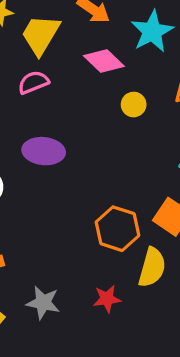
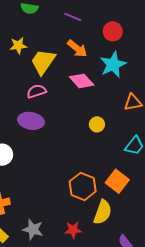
yellow circle: (134, 105) -> (97, 124), moved
purple ellipse: (44, 151) -> (31, 121), moved

